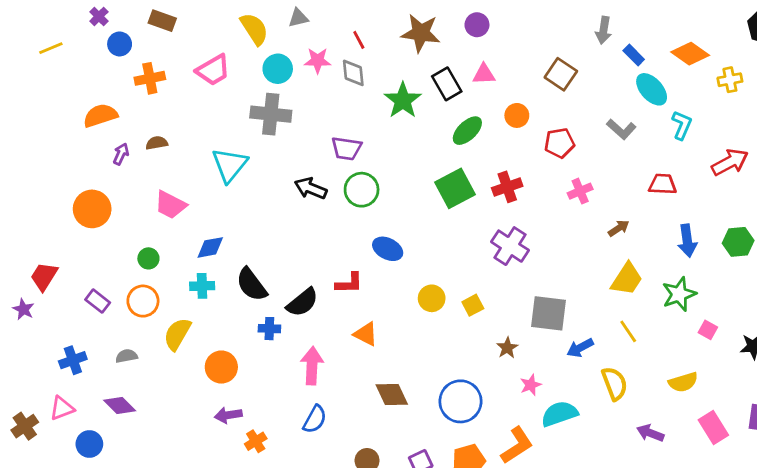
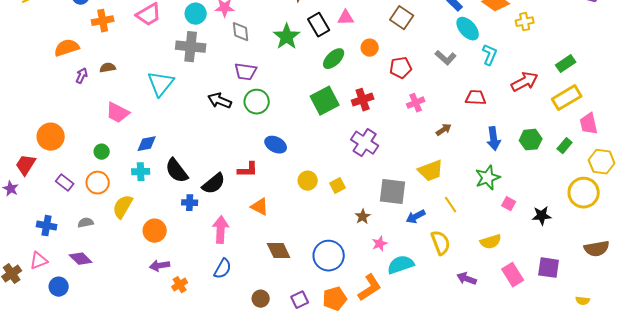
gray diamond: (353, 73) -> (241, 32), moved
orange circle: (92, 209) -> (51, 137), moved
yellow trapezoid: (627, 279) -> (431, 171), moved, turned 36
blue cross: (73, 360) -> (47, 226), turned 30

